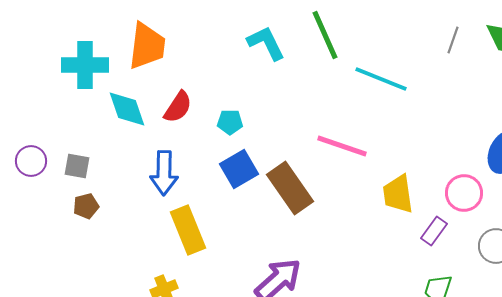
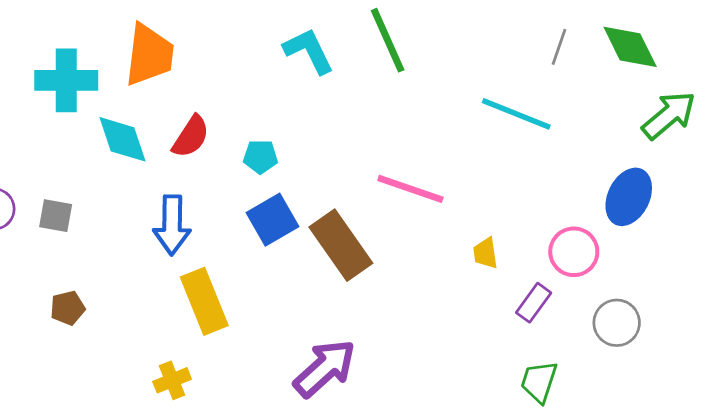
cyan line: (381, 79) -> (516, 114), moved
yellow trapezoid: (398, 194) -> (485, 253), size x0.6
brown pentagon: (86, 206) -> (68, 308), moved

